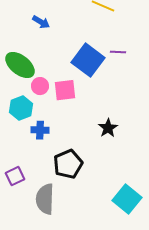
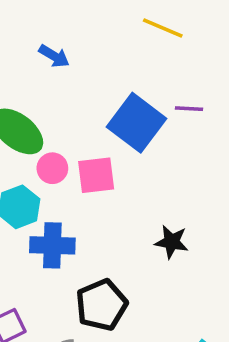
black star: (108, 128) -> (172, 242), turned -30
blue cross: (40, 130) -> (52, 245), size x1.4

